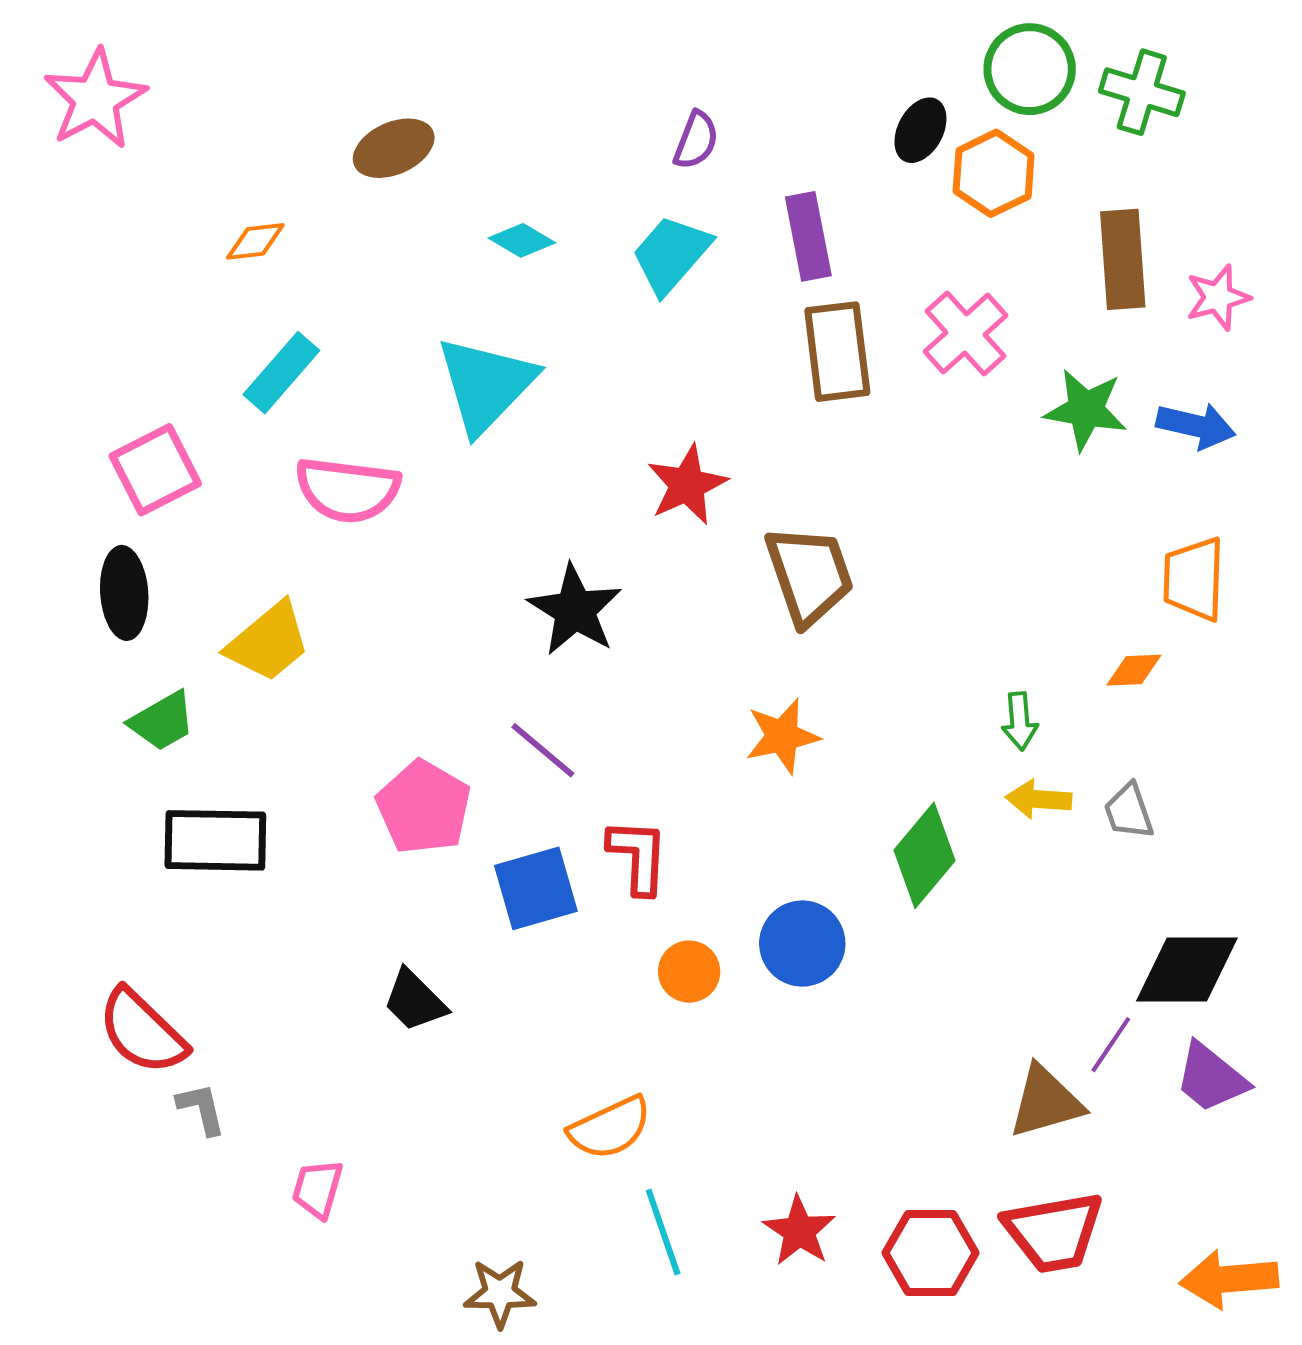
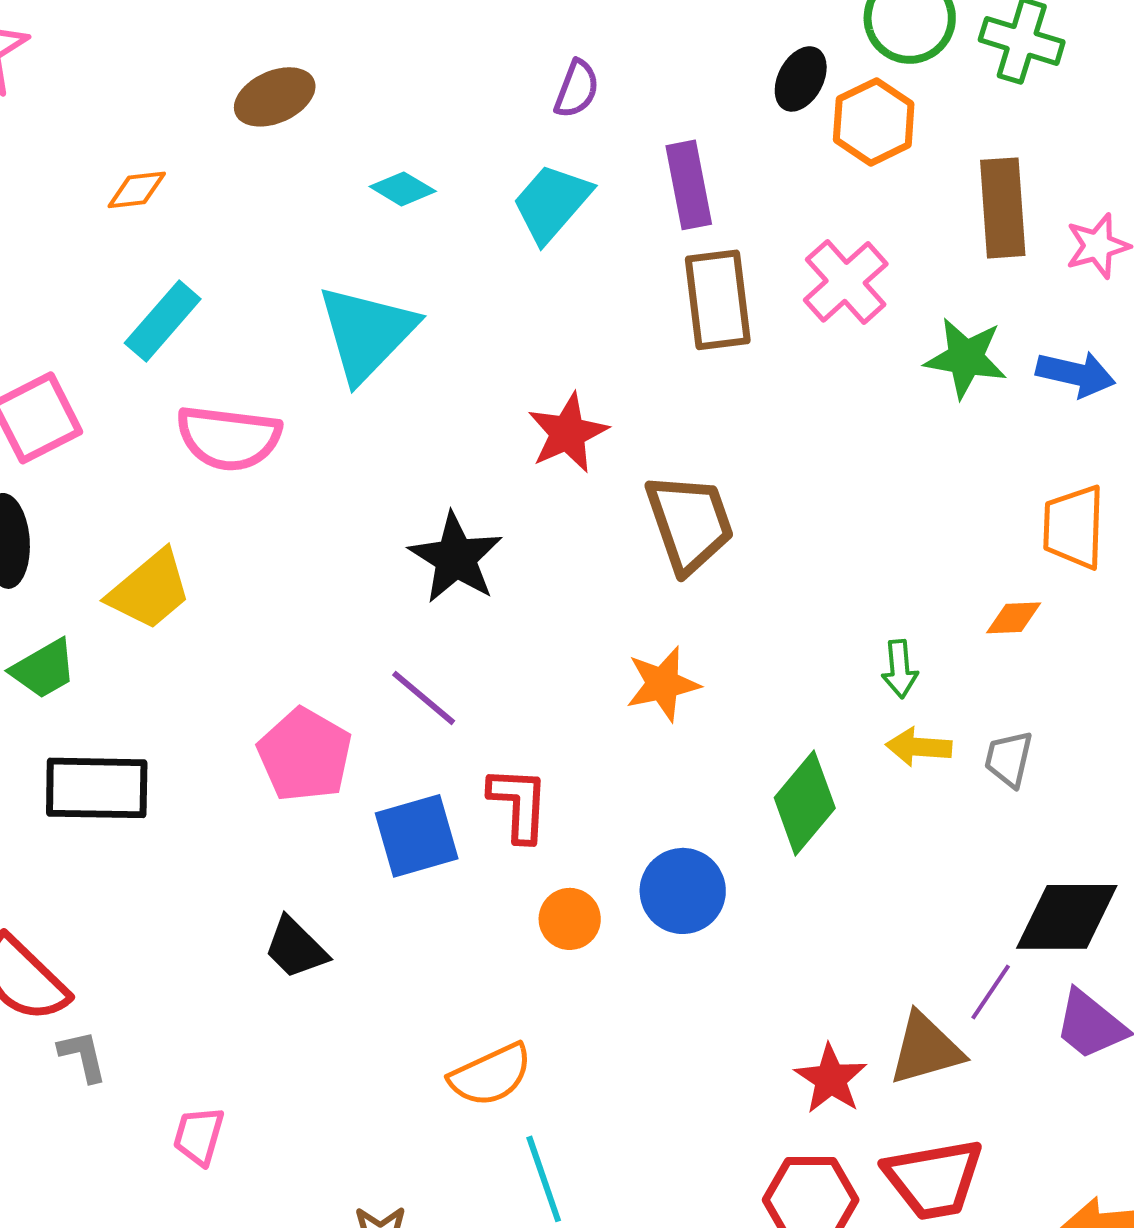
gray trapezoid: (1129, 811) -> (1009, 759), turned 32
red star: (799, 1231) -> (831, 1079), moved

